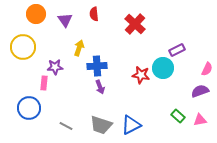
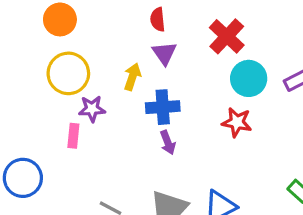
purple triangle: (65, 20) -> (164, 53), moved
yellow circle: (23, 47) -> (68, 73), moved
cyan circle: (163, 68) -> (249, 78), moved
blue circle: (29, 108) -> (23, 178), moved

